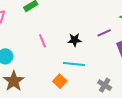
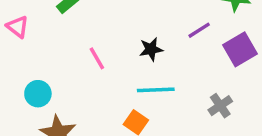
gray cross: (105, 85) -> (220, 106), moved, turned 32

